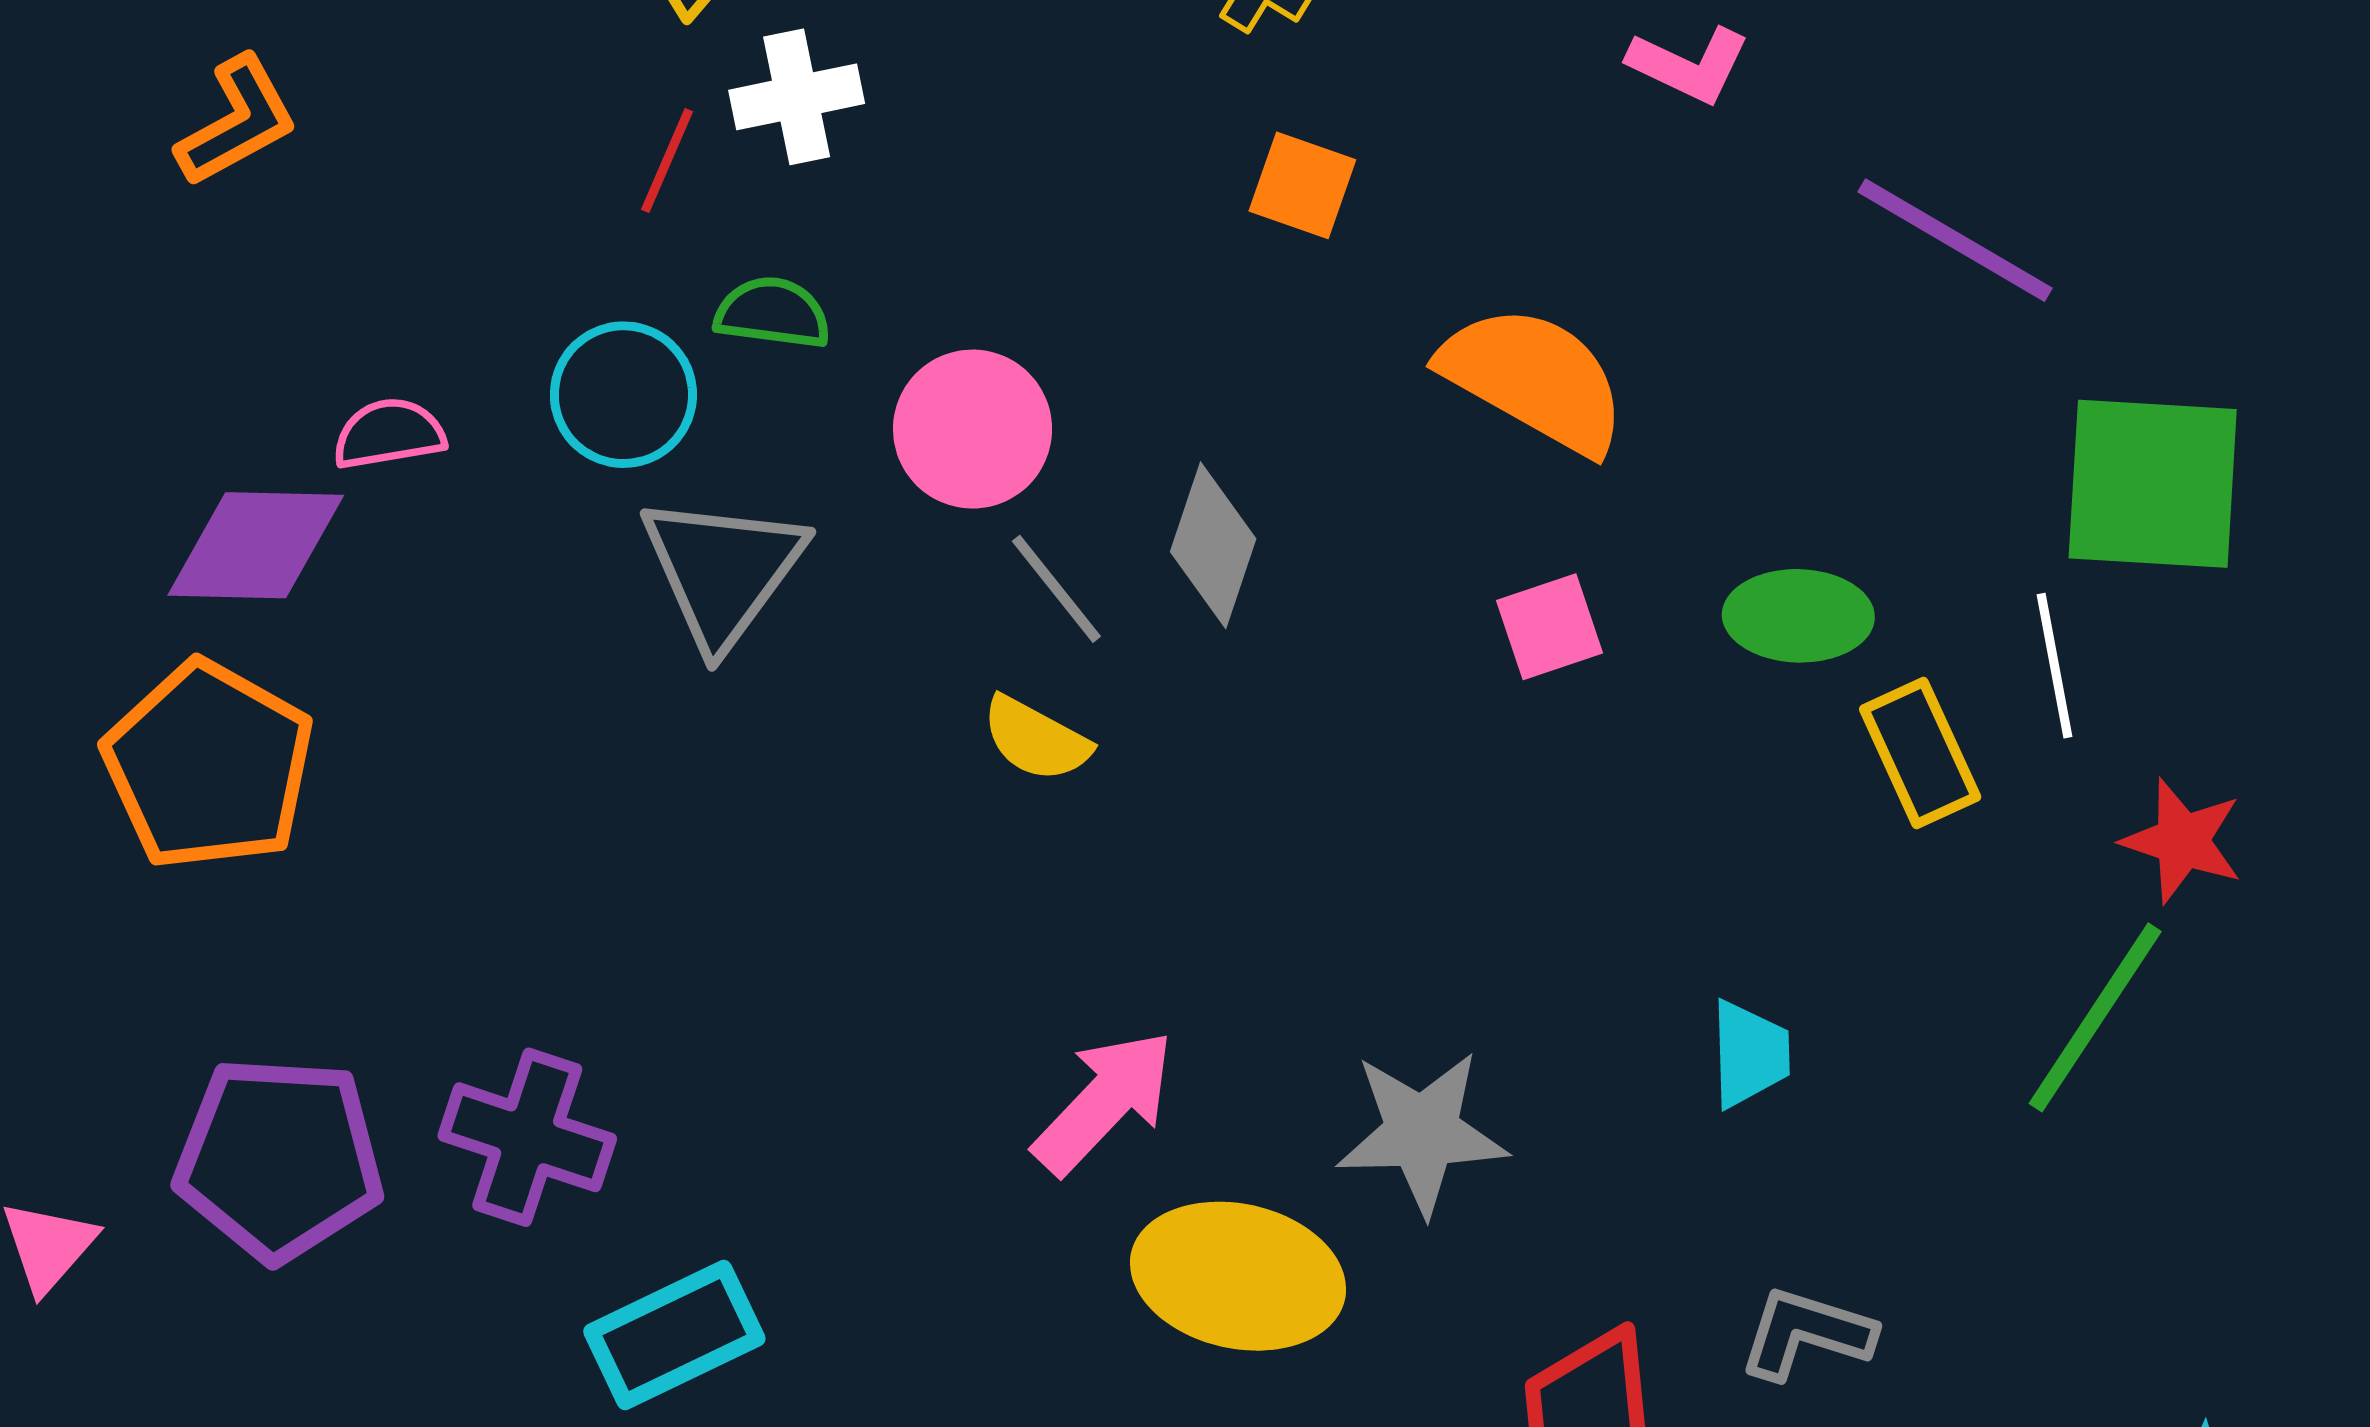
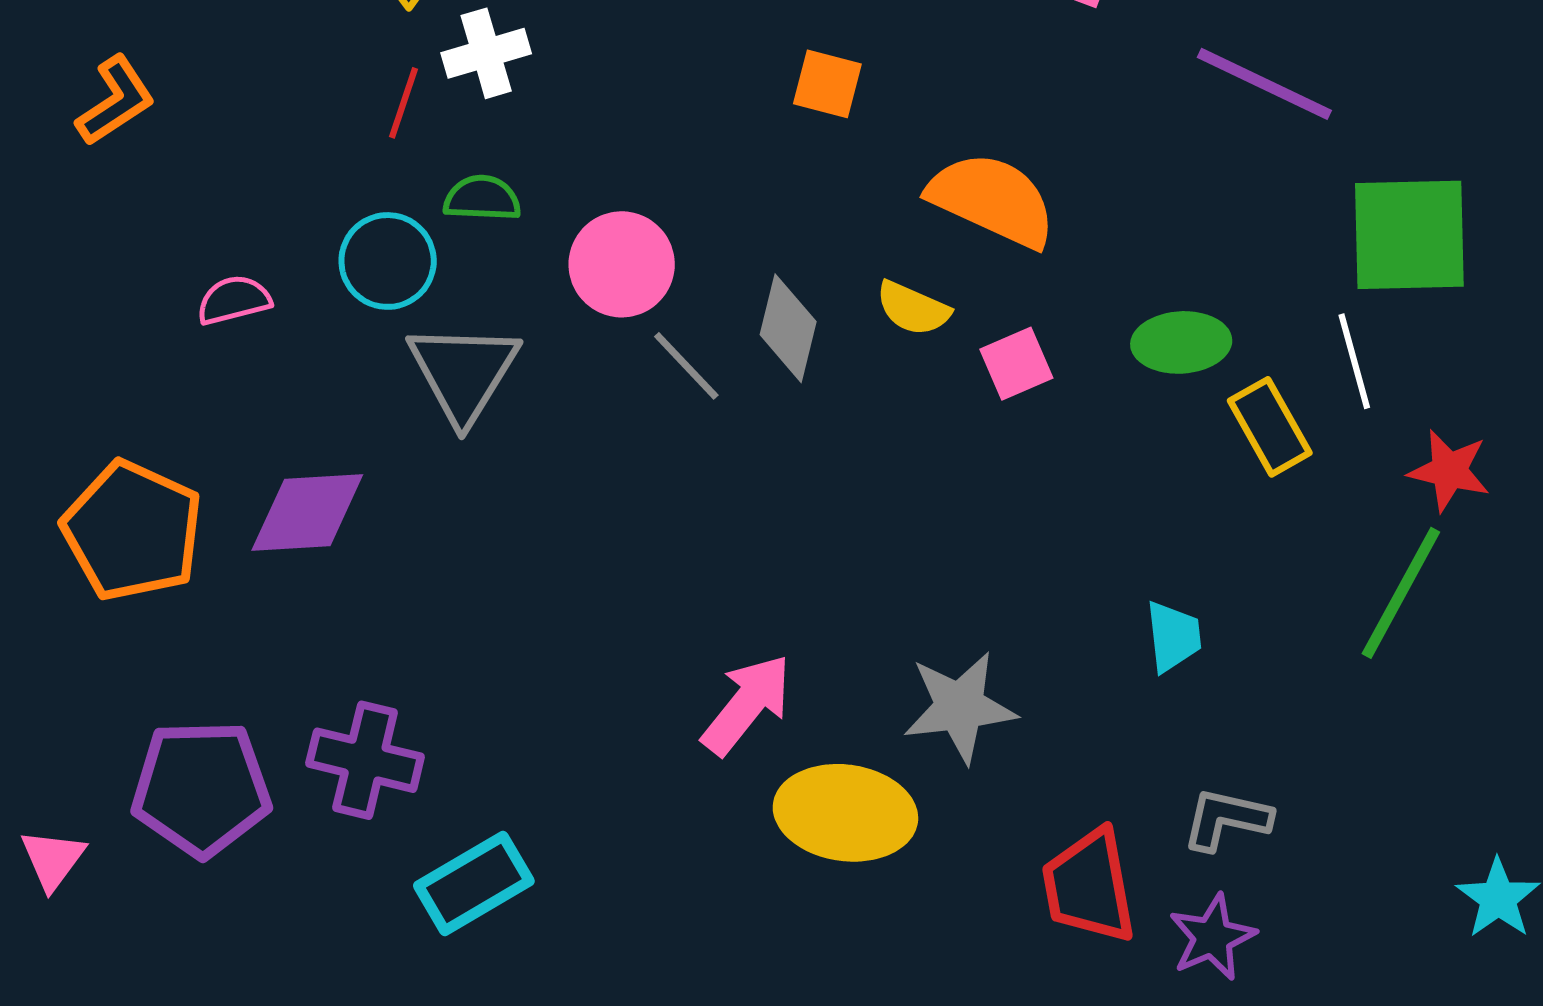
purple diamond: (256, 545) -> (307, 513), moved
yellow semicircle: (1036, 739) -> (913, 308), moved

